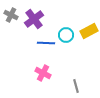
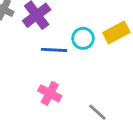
gray line: (76, 86) -> (97, 112), turned -32

